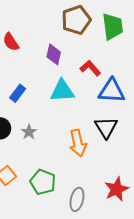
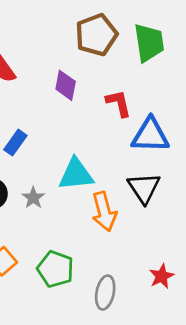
red L-shape: (90, 68) -> (119, 103), turned 30
cyan triangle: (62, 91) -> (76, 174), moved
red star: (117, 189) -> (162, 276), size x0.7

